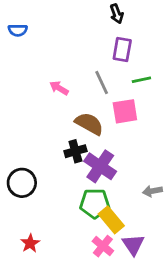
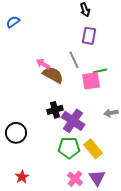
blue semicircle: (18, 30) -> (13, 22), turned 144
green line: (141, 80) -> (100, 71), moved
brown semicircle: (89, 124) -> (53, 75), moved
gray arrow: (152, 191) -> (111, 113), moved
yellow rectangle: (111, 220) -> (93, 149), moved

